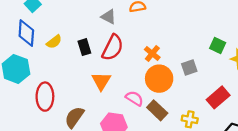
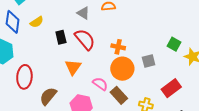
yellow semicircle: (54, 42) -> (37, 22), moved
red semicircle: (113, 48) -> (85, 39), turned -70
orange cross: (152, 53) -> (118, 47), turned -32

